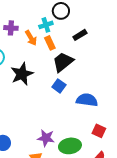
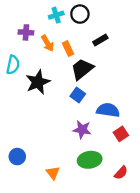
cyan cross: (46, 25) -> (56, 15), moved
red square: (99, 131) -> (121, 134), moved, turned 32
purple star: (46, 138) -> (82, 130), moved

